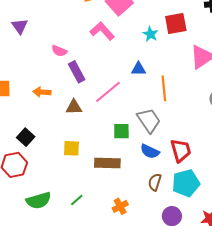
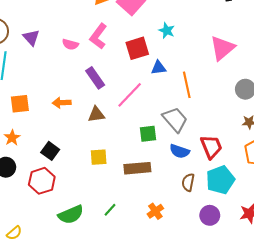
red square: (176, 23) -> (137, 48), moved
pink L-shape: (102, 31) -> (98, 36), moved, turned -95
pink semicircle: (59, 51) -> (70, 44), moved

